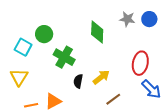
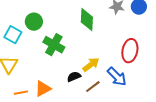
black semicircle: (78, 81) -> (74, 77), moved, turned 56
blue arrow: (151, 89) -> (117, 77), moved
brown line: (113, 99) -> (93, 87), moved

